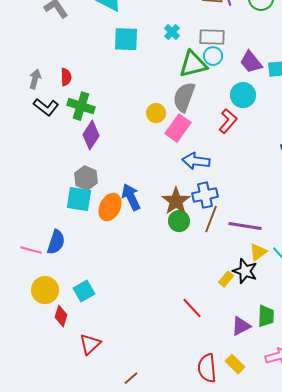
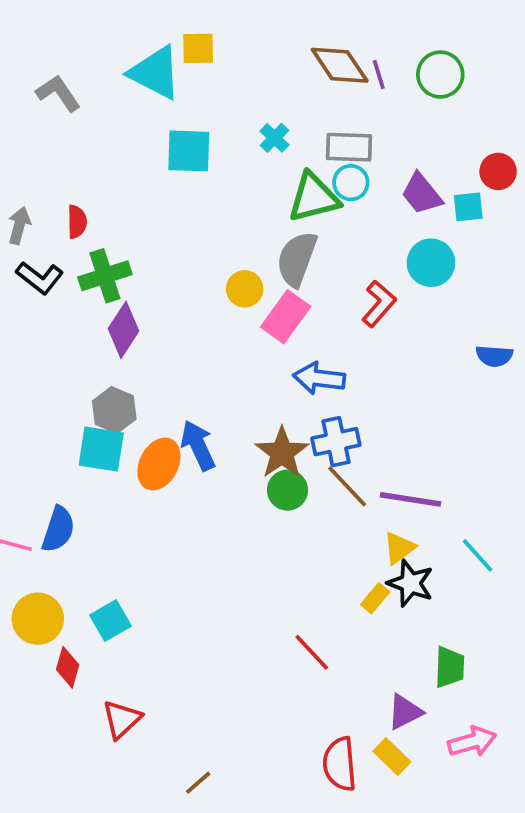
cyan circle: (243, 95) -> (431, 263), moved
green cross: (81, 106) -> (105, 276), turned -36
brown line: (211, 219) -> (347, 486), turned -64
yellow triangle: (258, 252) -> (399, 548), moved
purple triangle: (241, 326) -> (405, 712), moved

